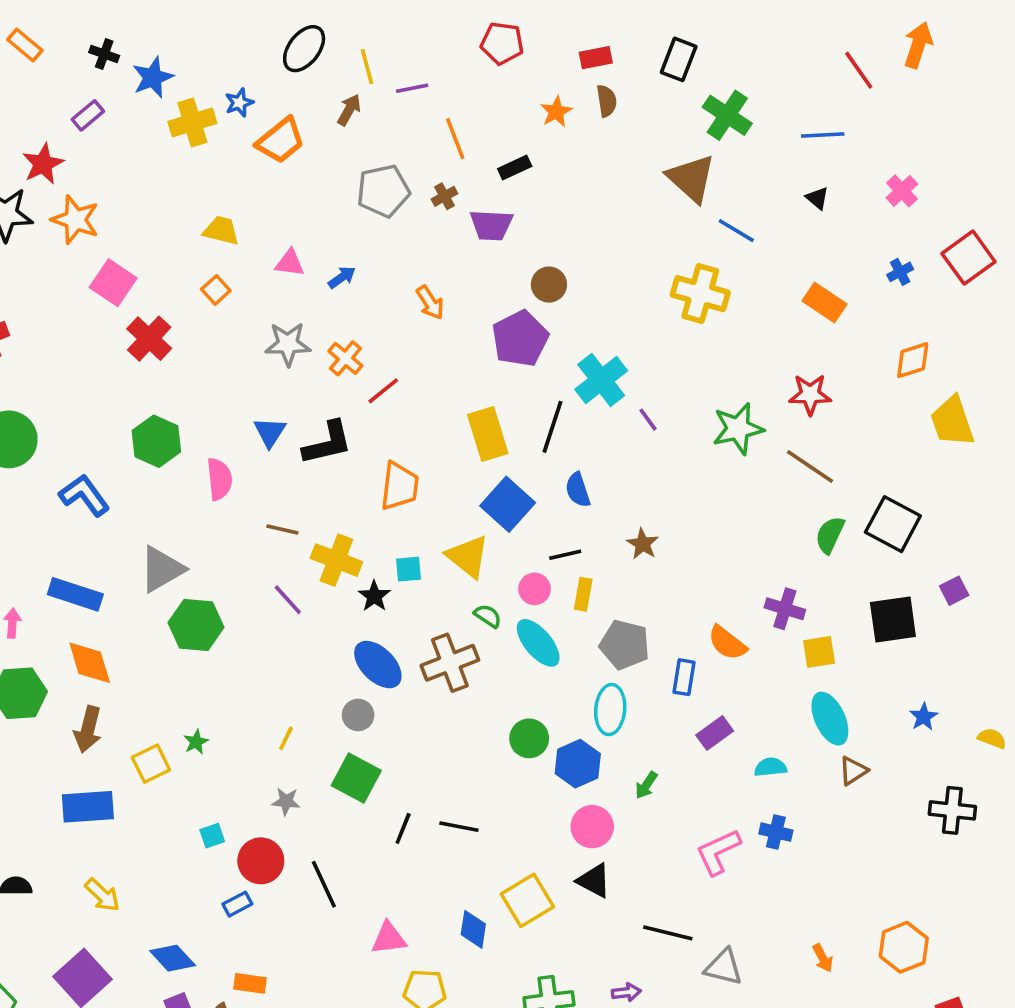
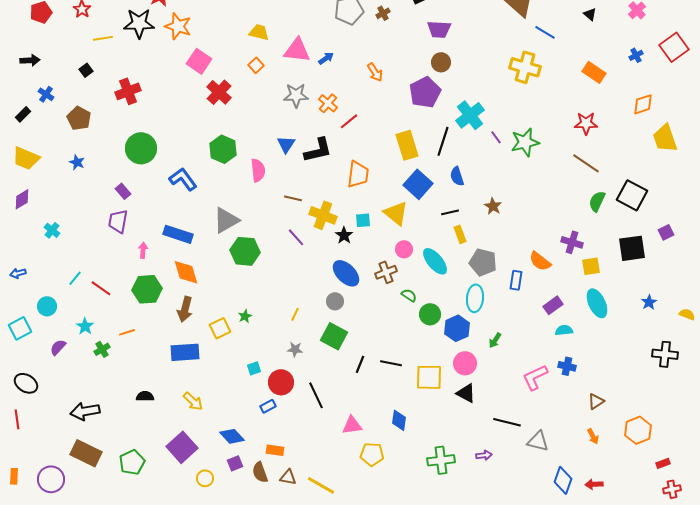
purple trapezoid: (491, 225) -> (439, 29), moved
pink triangle: (290, 263) -> (297, 50), size x1.6
green star: (738, 429) -> (525, 142), moved
pink circle: (535, 589) -> (404, 249), moved
yellow rectangle: (583, 594) -> (460, 234), turned -30
green semicircle: (488, 616) -> (409, 295), moved
brown cross: (450, 663) -> (386, 272), size x0.7
purple rectangle: (715, 733) -> (553, 305), moved
brown triangle: (853, 771) -> (596, 401), moved
yellow square: (527, 900) -> (429, 377), moved, turned 32

